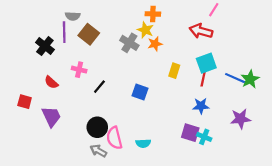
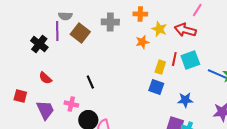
yellow star: (145, 30) -> (159, 29), moved
gray cross: (129, 43) -> (110, 22), moved, turned -30
pink cross: (79, 70) -> (71, 104), moved
red line: (203, 79) -> (174, 59), moved
black line: (99, 87) -> (90, 82), turned -64
blue square: (140, 92) -> (156, 87), moved

